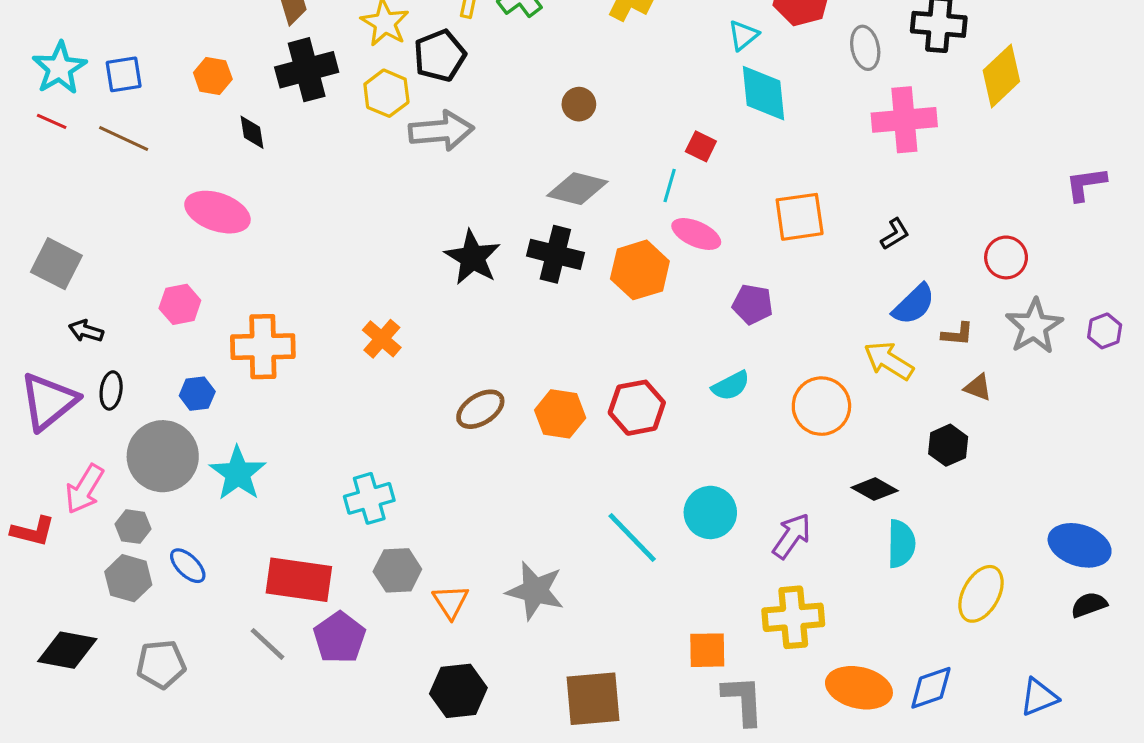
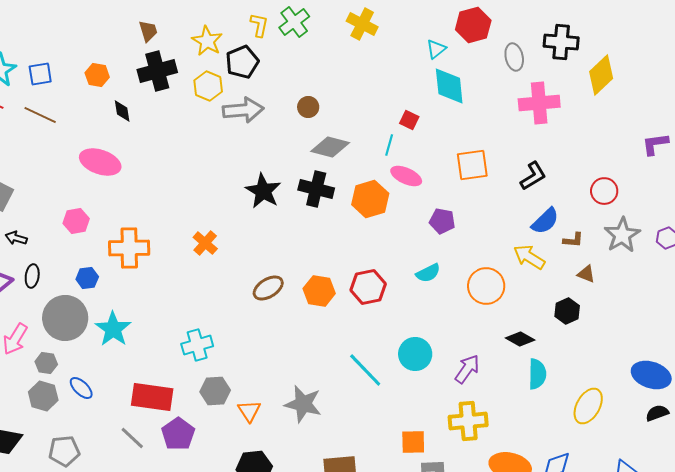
brown circle: (579, 104) -> (308, 107), moved
black L-shape: (895, 234) -> (533, 176), size x1.4

